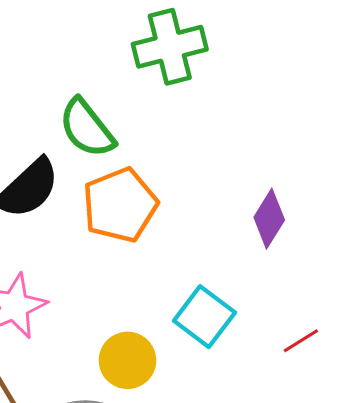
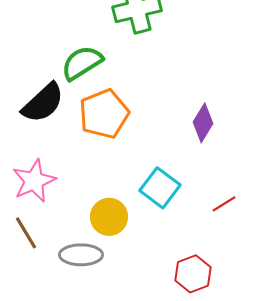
green semicircle: (87, 128) -> (82, 63), turned 96

